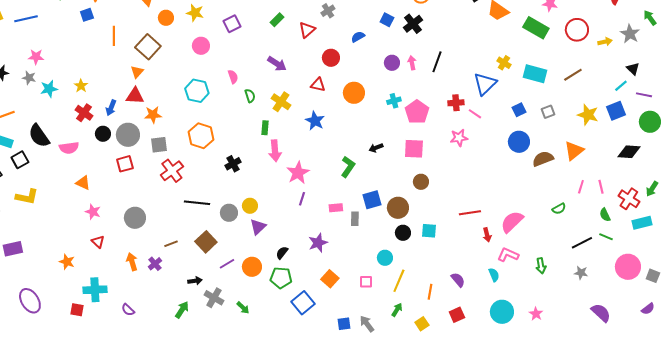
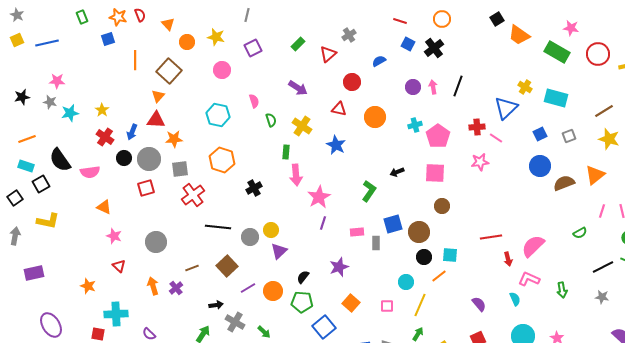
brown line: (573, 75) -> (604, 111), moved
orange line: (430, 292) -> (439, 276), moved, turned 42

